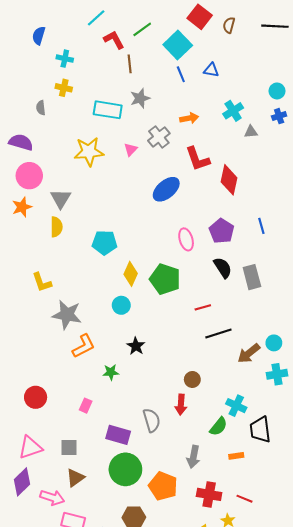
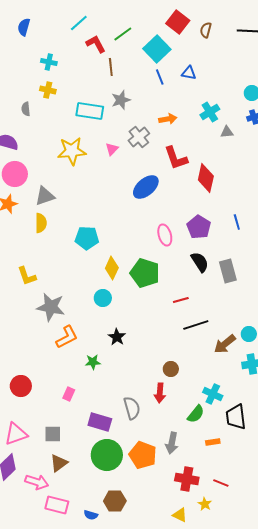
blue semicircle: (39, 36) -> (24, 27), moved
gray triangle: (61, 199) -> (45, 196), turned 40
orange pentagon: (163, 486) -> (143, 455), moved

